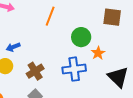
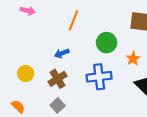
blue arrow: (13, 47) -> (62, 53), moved
orange star: (98, 53) -> (133, 59), moved

